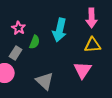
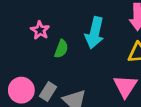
gray rectangle: (16, 53) -> (48, 91), moved

